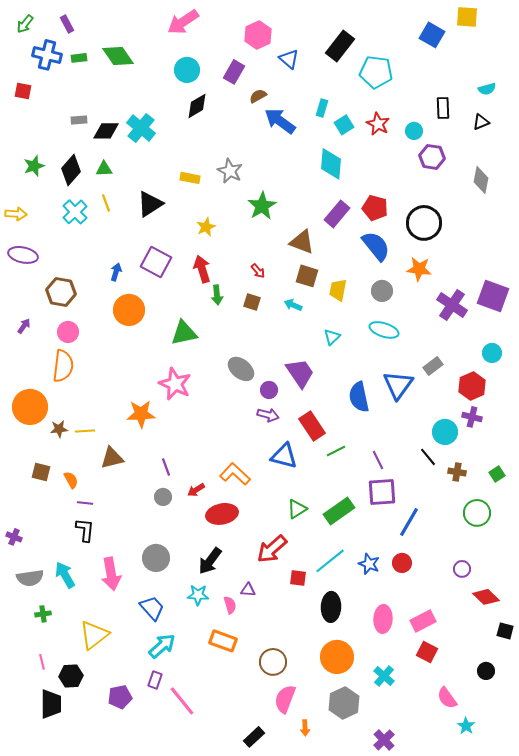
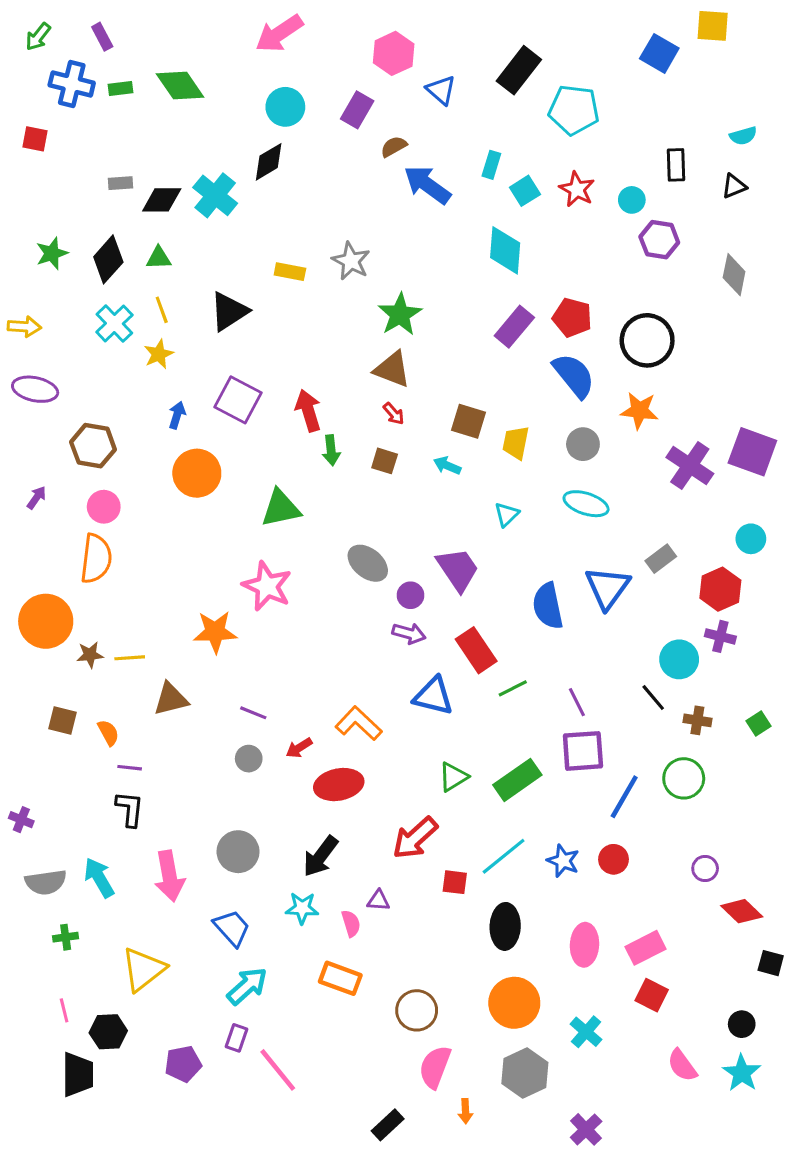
black diamond: (197, 106) -> (269, 162), moved
yellow star: (206, 227) -> (159, 354), moved
brown triangle: (302, 242) -> (392, 369), moved
purple line: (166, 467) -> (253, 713), turned -48
green circle: (477, 513) -> (684, 778), moved
cyan star: (466, 726) -> (742, 1073), moved, size x1.4

